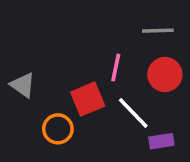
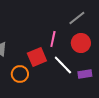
gray line: (158, 31) -> (77, 18), turned -36
purple rectangle: (161, 141) -> (85, 74), moved

